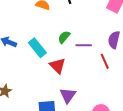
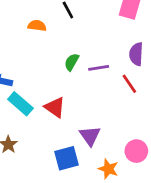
cyan rectangle: (37, 48) -> (20, 104), moved
red triangle: (57, 66) -> (55, 107), moved

